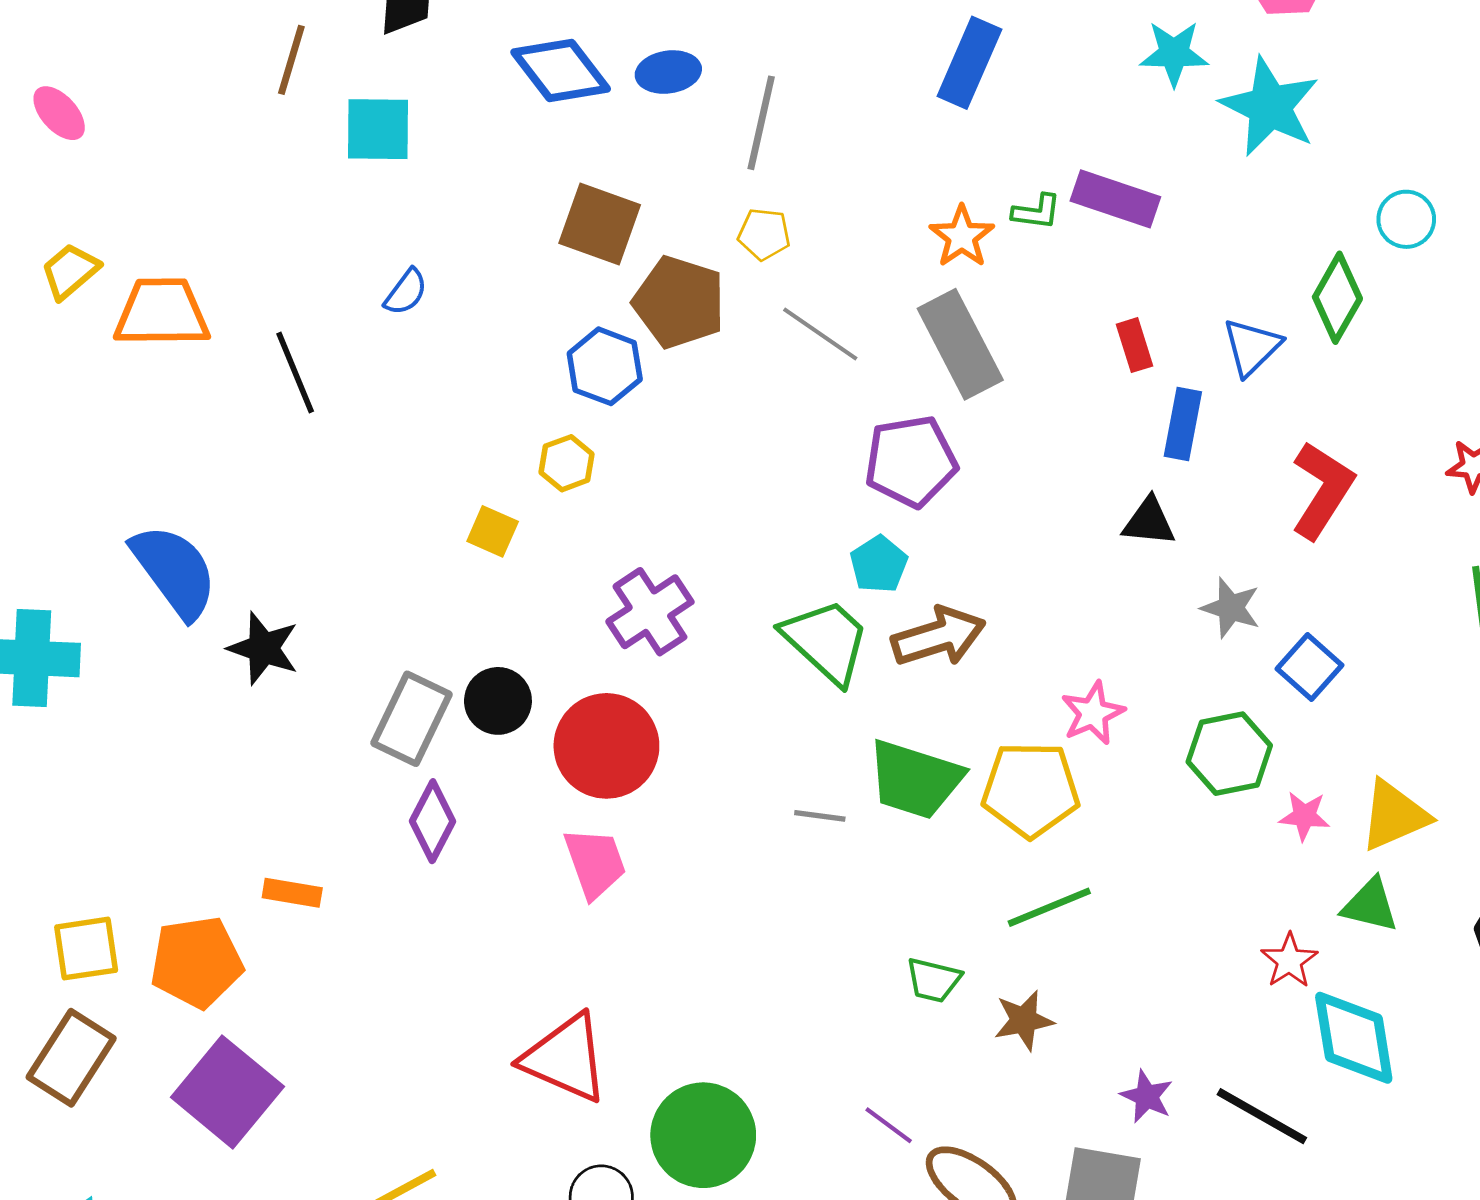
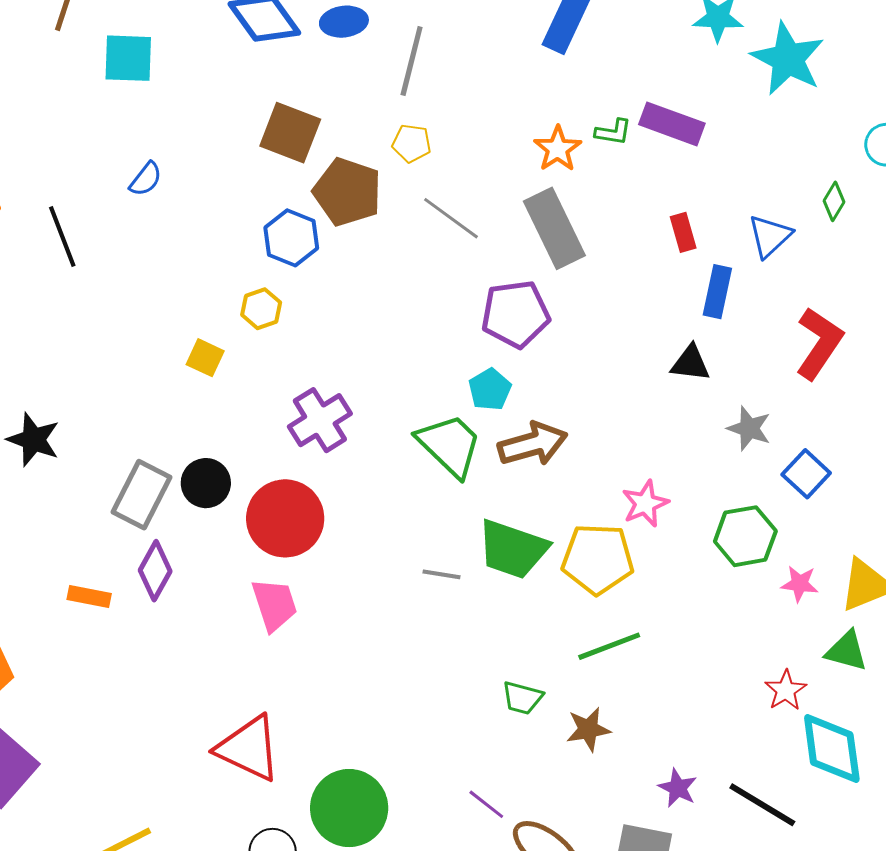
green diamond: (1337, 298) -> (834, 201), size x0.6
orange rectangle: (292, 893) -> (89, 596), moved

